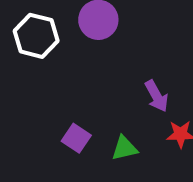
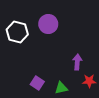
purple arrow: (157, 96) -> (77, 62), turned -147

